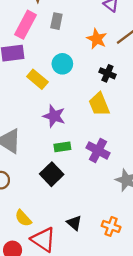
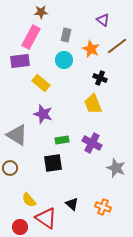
gray rectangle: (56, 21) -> (66, 35), moved
cyan circle: (62, 64) -> (64, 60), moved
purple star: (54, 116) -> (43, 114), moved
black square: (52, 174) -> (53, 163), turned 36

